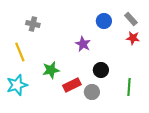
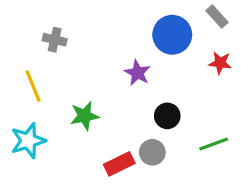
gray rectangle: (131, 19) -> (217, 17), moved
blue circle: (104, 21) -> (172, 35), size x1.5
red rectangle: (72, 85) -> (119, 164), moved
green line: (129, 87) -> (214, 144), turned 66

